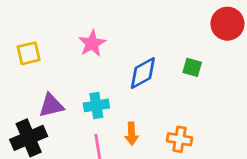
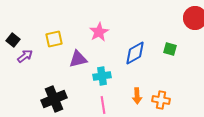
purple triangle: (51, 105) -> (78, 59), moved
orange arrow: (132, 134) -> (137, 96), moved

